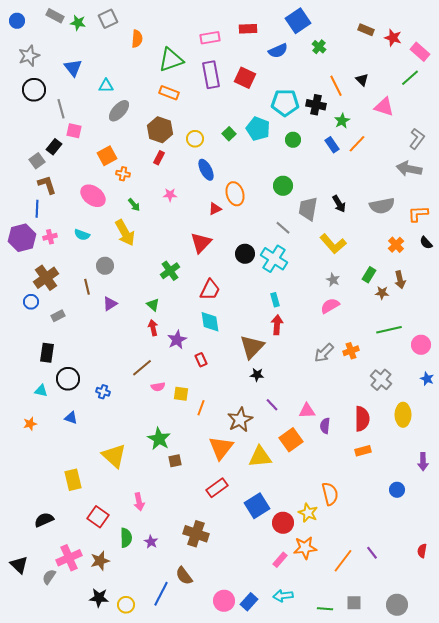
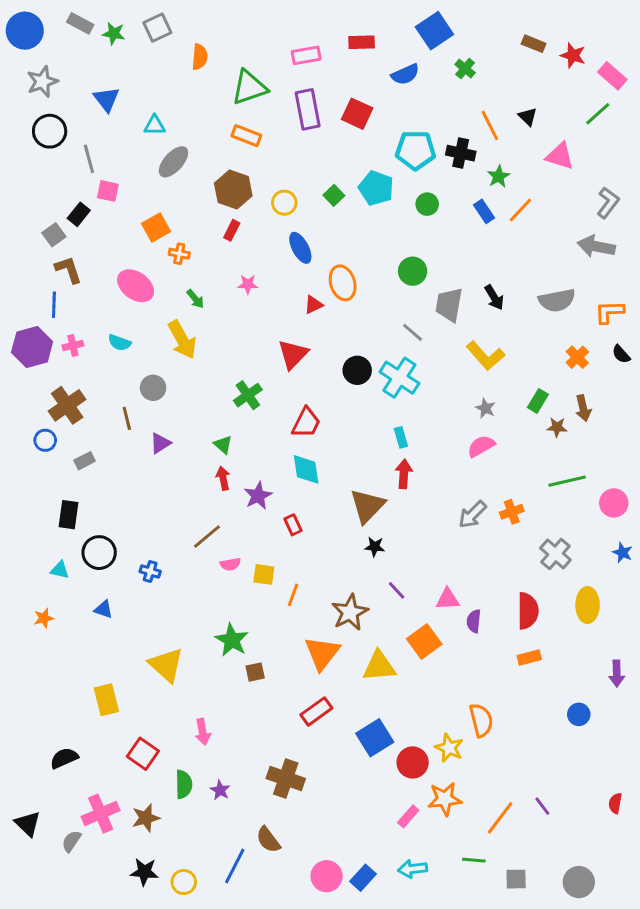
blue circle: (17, 21) -> (25, 31), size x1.6
green line: (325, 609) -> (474, 860), moved

